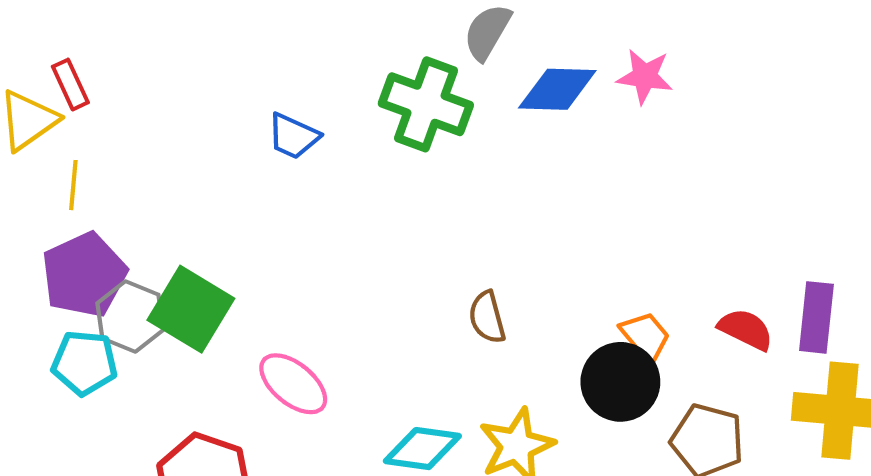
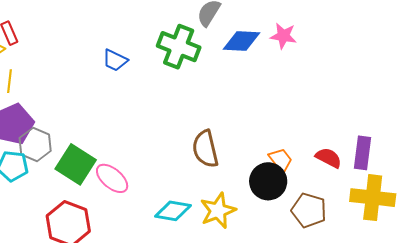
green square: (191, 309) -> (76, 164), moved
brown semicircle: (487, 317) -> (205, 149), size x1.5

